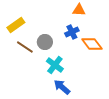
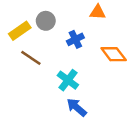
blue cross: (72, 32) -> (75, 39), moved
gray circle: (45, 42) -> (46, 21), moved

